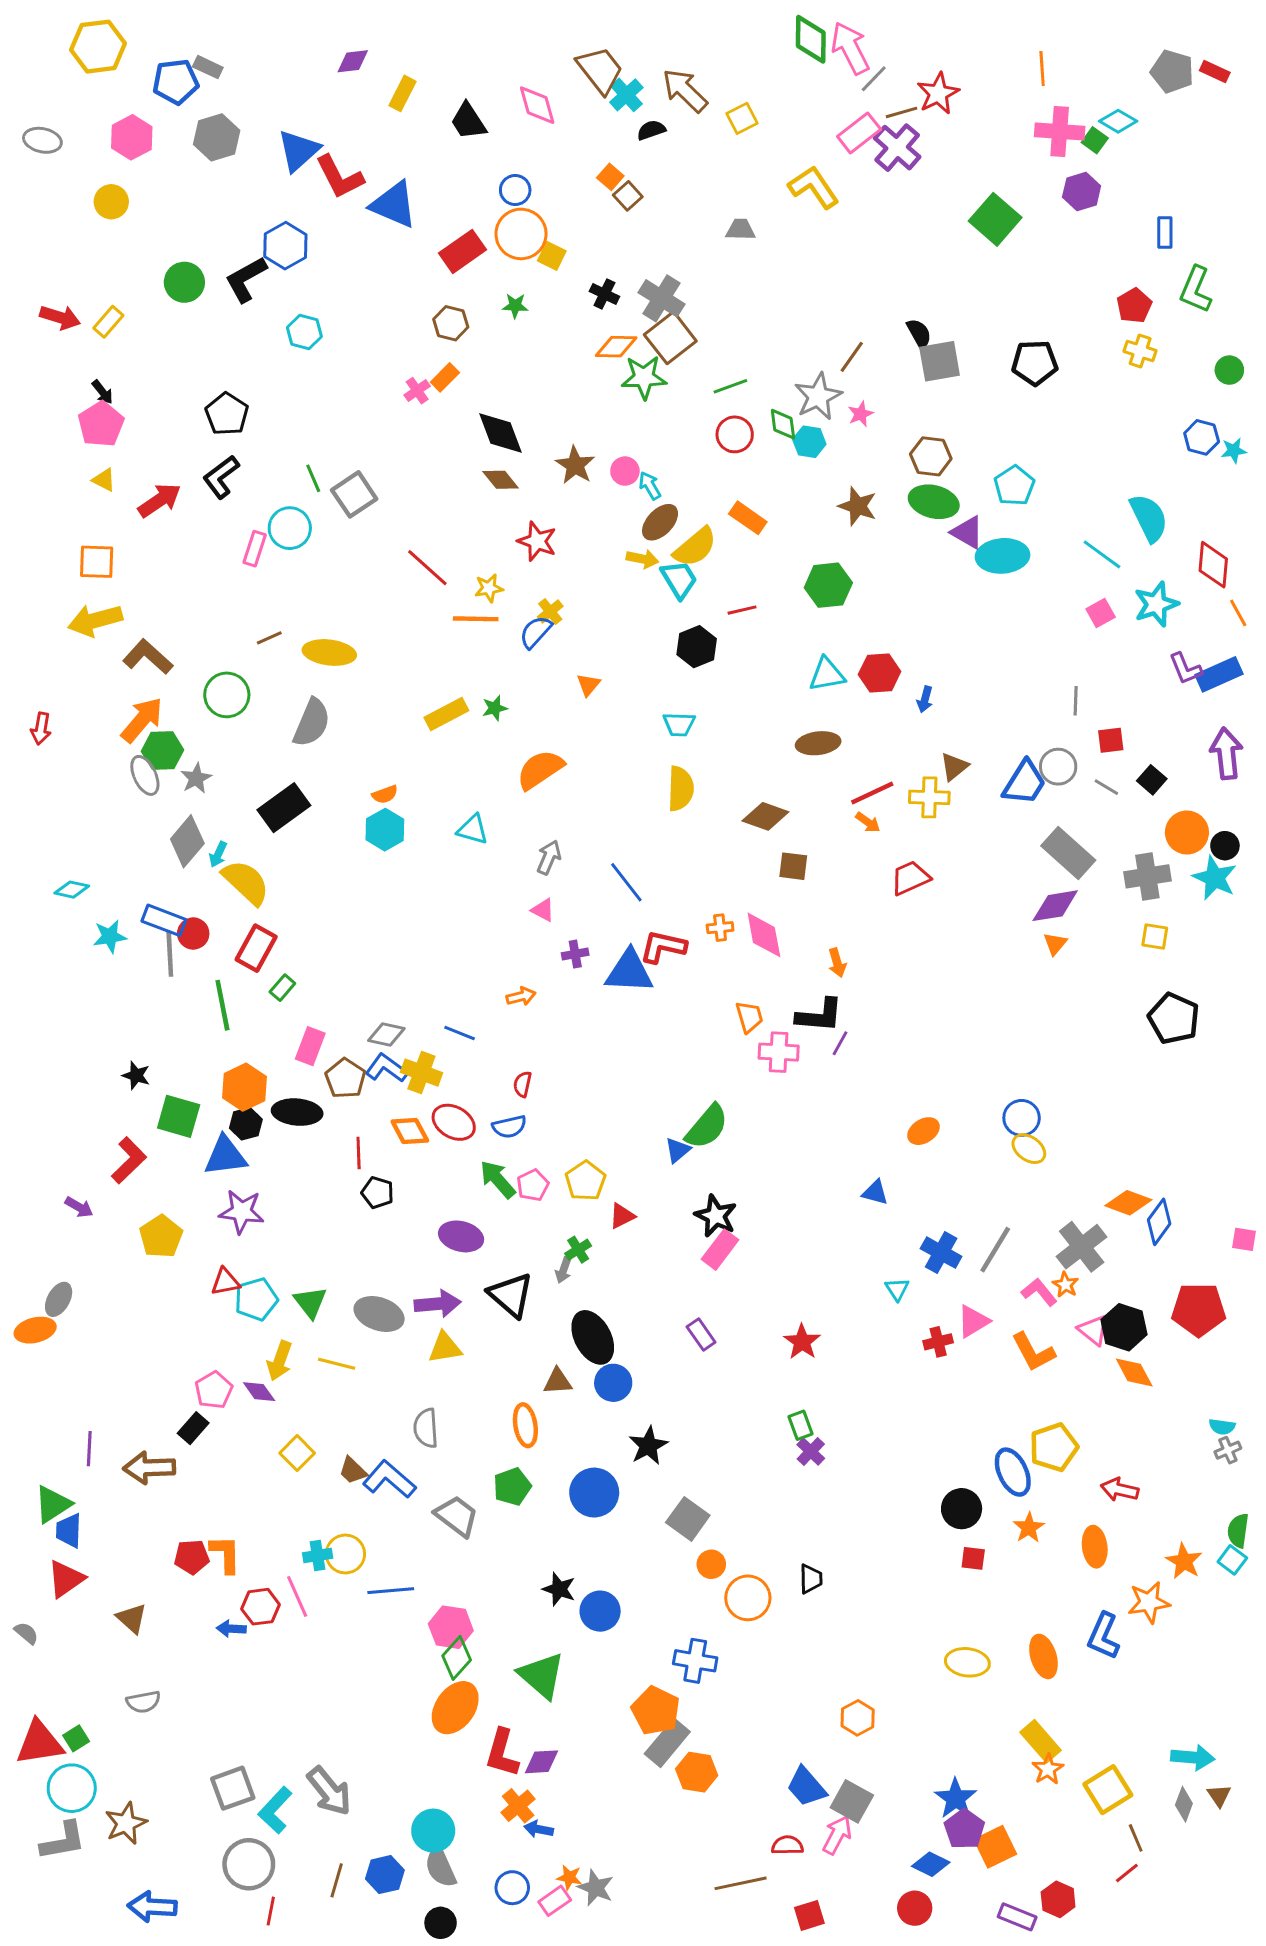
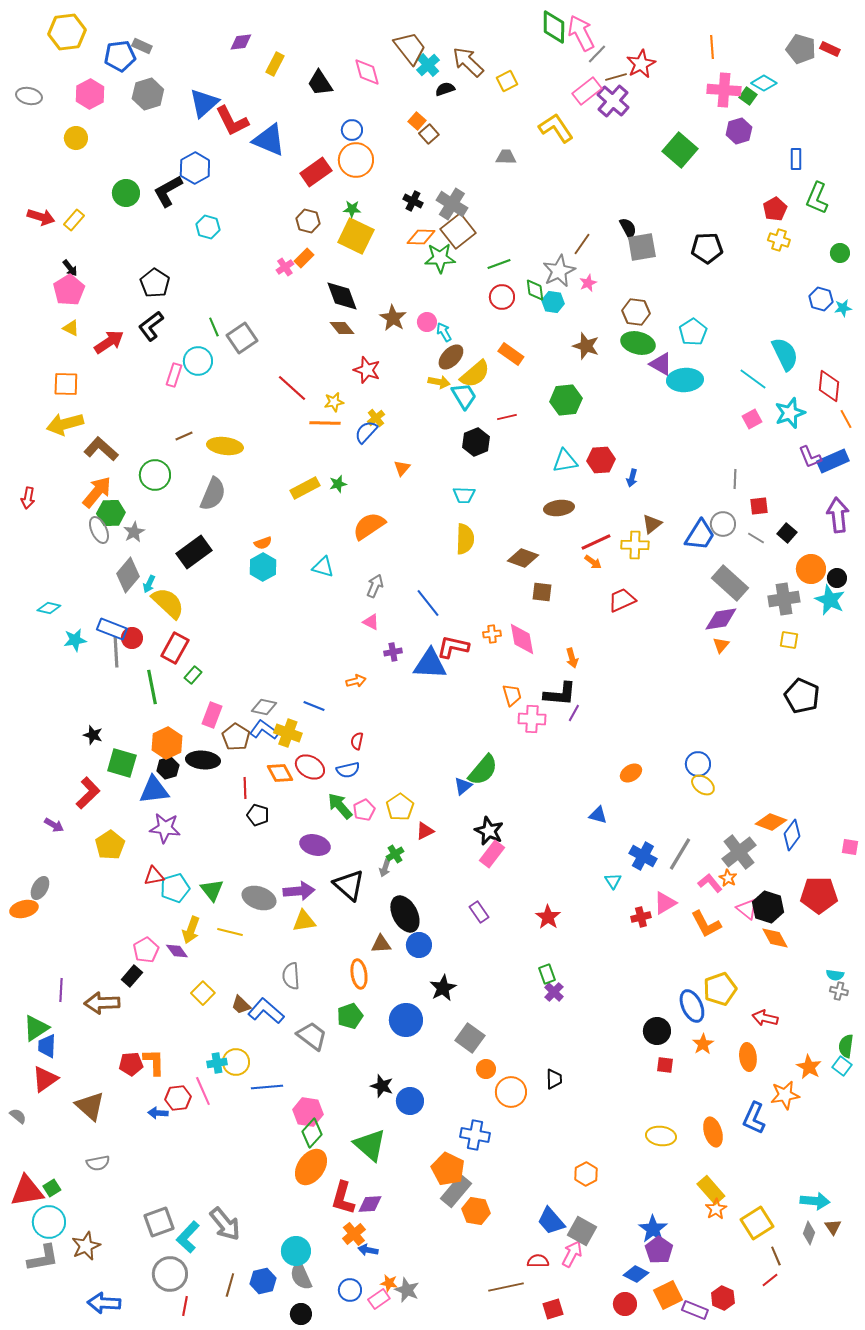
yellow square: (552, 256) -> (356, 236), moved, size x1.8
gray cross: (1228, 1450) -> (839, 991), turned 36
brown triangle: (132, 1618) -> (90, 1106), size x1.4
orange square: (995, 1847) -> (668, 1295), moved

